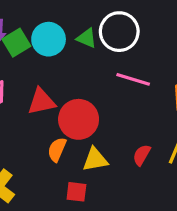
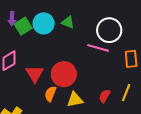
white circle: (119, 32) -> (109, 30), moved
red triangle: (41, 102) -> (35, 74), moved, turned -48

